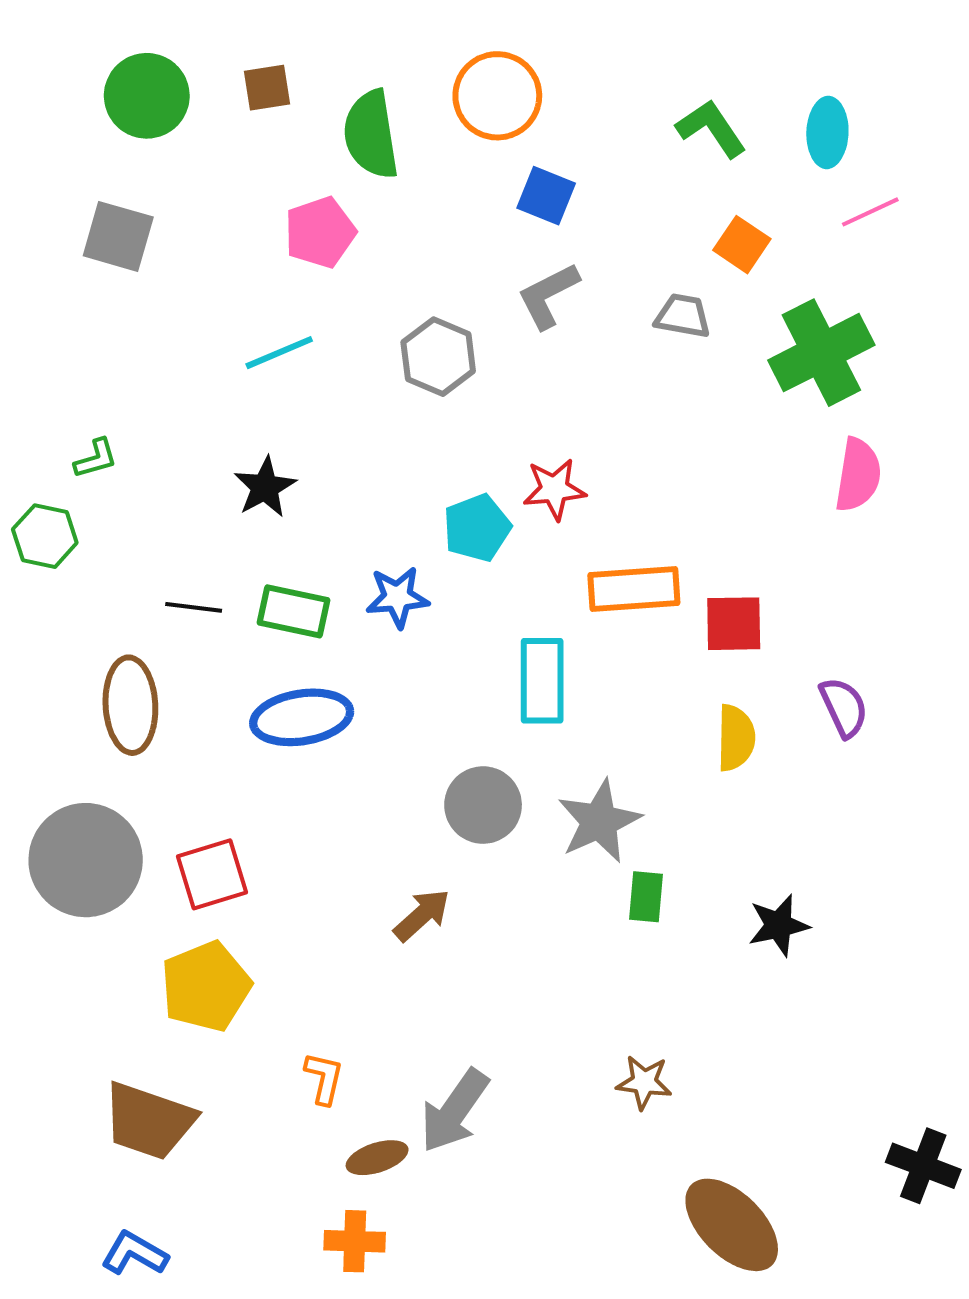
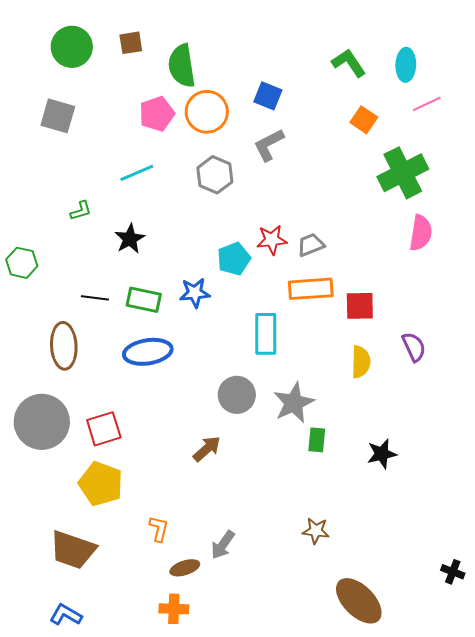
orange circle: (497, 96) -> (207, 112), moved
gray trapezoid: (683, 316) -> (311, 245), moved, turned -32
green L-shape: (96, 459) -> (81, 211), moved
yellow pentagon: (206, 986) -> (101, 484), turned -30
gray arrow: (454, 1111) -> (223, 545), size x0.7
black cross: (923, 1166) -> (453, 572), size x0.7

